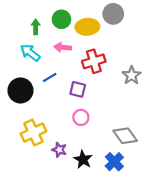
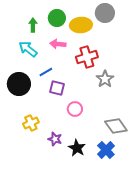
gray star: (132, 75) -> (105, 79), moved
purple square: (78, 89) -> (57, 88), moved
yellow cross: (33, 133) -> (31, 123), size x0.7

